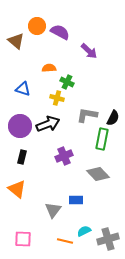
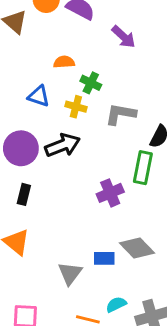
blue triangle: (23, 89) -> (39, 96), moved
gray L-shape: (87, 115) -> (121, 114), moved
purple cross: (64, 156) -> (110, 193), moved
gray diamond: (98, 174) -> (137, 248), moved

